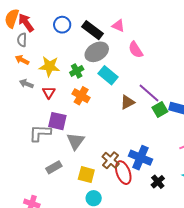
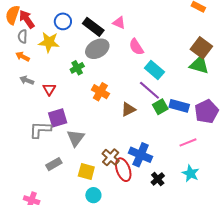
yellow star: (49, 66) -> (49, 42), moved
cyan rectangle: (108, 75) -> (154, 70), moved
orange cross: (81, 96) -> (100, 92), moved
brown triangle: (127, 102) -> (128, 109), moved
purple square: (57, 121) -> (58, 118), turned -30

